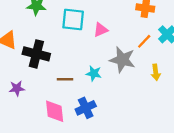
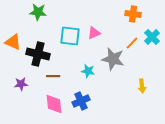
cyan square: (73, 19) -> (70, 36), moved
yellow arrow: (156, 72) -> (142, 86), moved
brown line: (65, 79) -> (53, 76), moved

